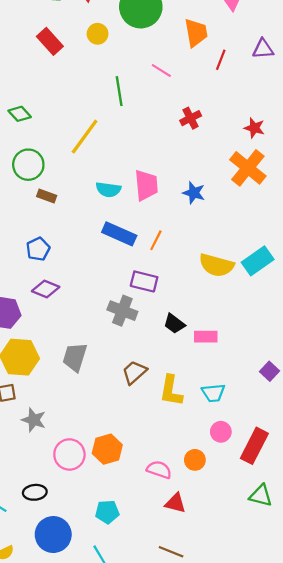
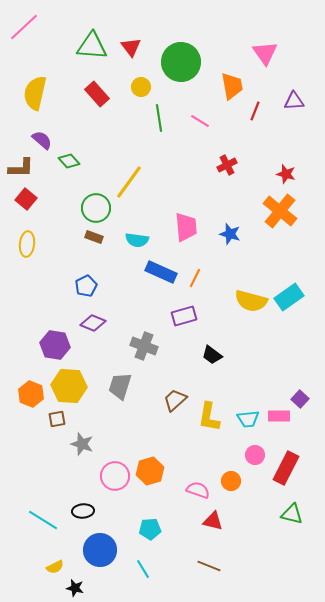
green line: (119, 91) -> (159, 118), moved
green circle: (28, 165) -> (96, 208), moved
cyan semicircle: (108, 190) -> (137, 240), moved
purple rectangle: (144, 281) -> (184, 316), turned -30
gray cross: (122, 311) -> (144, 346), moved
pink rectangle: (206, 337) -> (279, 416), moved

